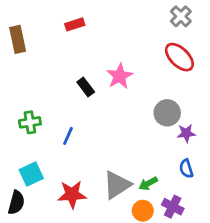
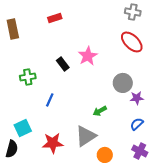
gray cross: (181, 16) -> (133, 12), turned -35
green cross: (30, 122) -> (28, 77), moved
blue semicircle: (186, 169) -> (137, 124), turned 64
green arrow: (148, 184) -> (100, 111), moved
purple cross: (173, 207) -> (140, 151), moved

